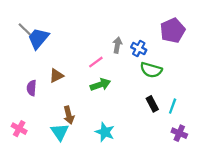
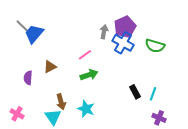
purple pentagon: (173, 30) -> (125, 27), moved
gray arrow: (117, 45) -> (104, 32), moved
blue cross: (139, 49) -> (123, 43), size x1.5
green semicircle: (151, 70) -> (155, 46), moved
cyan star: (105, 132) -> (86, 109), moved

